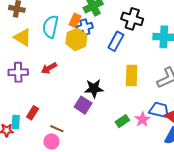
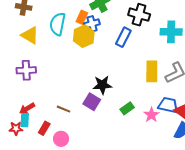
red arrow: (49, 68) -> (27, 109), moved
yellow rectangle: (132, 75) -> (152, 71), moved
red rectangle: (33, 113) -> (44, 128), moved
green rectangle: (122, 121) -> (127, 108), moved
brown line: (57, 129) -> (64, 109), moved

